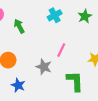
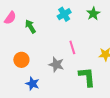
pink line: (61, 50) -> (72, 47), turned -40

